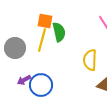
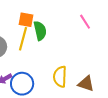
yellow semicircle: (90, 60) -> (60, 77), moved

